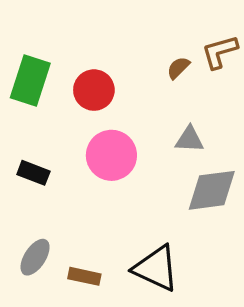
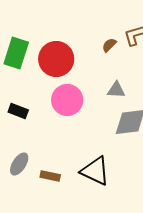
red circle: (94, 90) -> (56, 59), size x1.4

